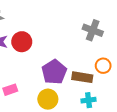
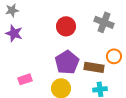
red circle: (22, 42) -> (66, 26), moved

